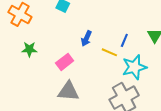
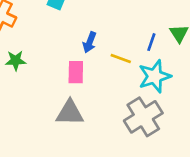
blue line: (124, 40) -> (151, 42), moved
pink rectangle: (65, 62) -> (76, 72), moved, turned -48

